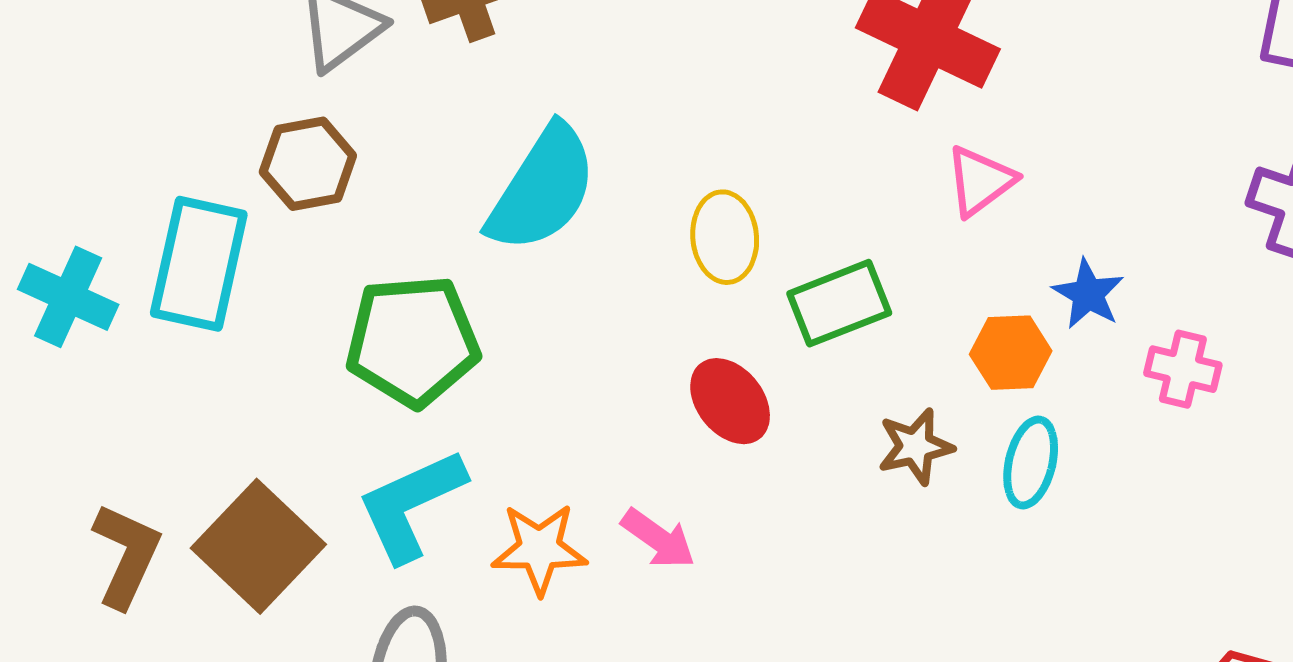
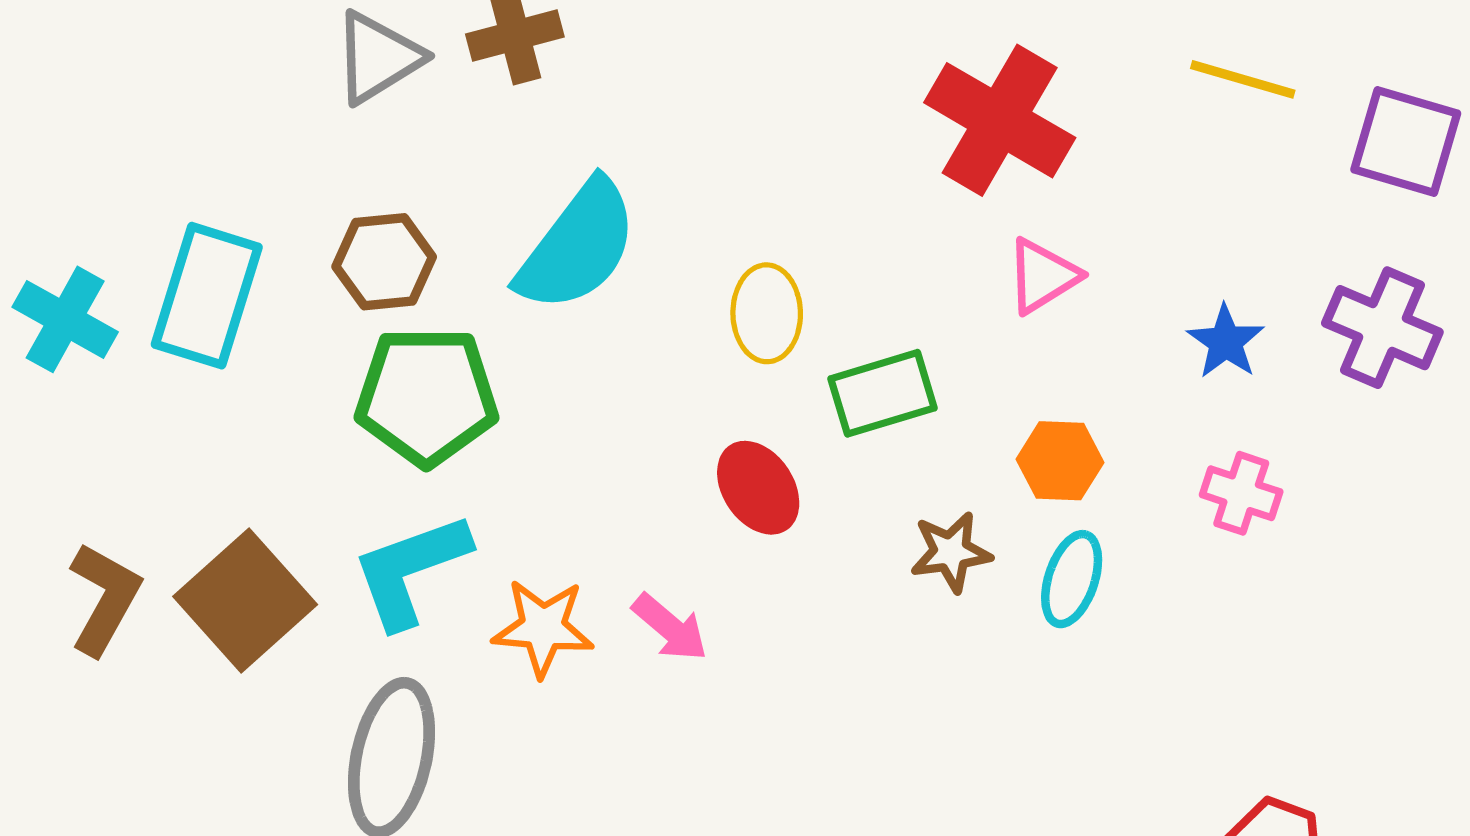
brown hexagon: (308, 164) -> (384, 262), moved
blue star: (1088, 294) -> (1226, 342), moved

